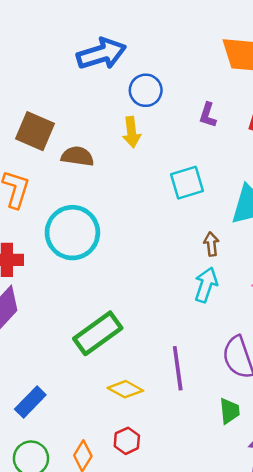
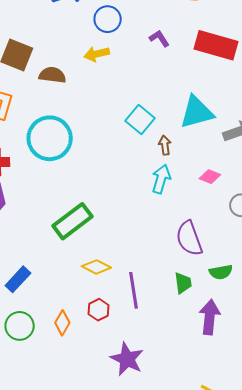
purple L-shape: (208, 115) -> (159, 38), turned 130
yellow arrow: (132, 132) -> (97, 54), turned 85
cyan square: (187, 183) -> (140, 120), moved, turned -32
purple line: (178, 368) -> (134, 290), moved

